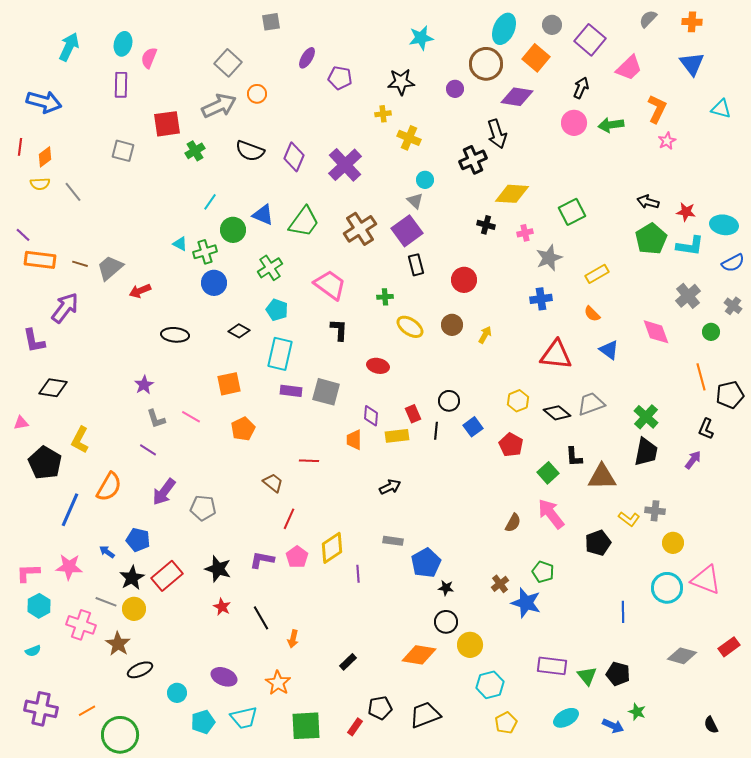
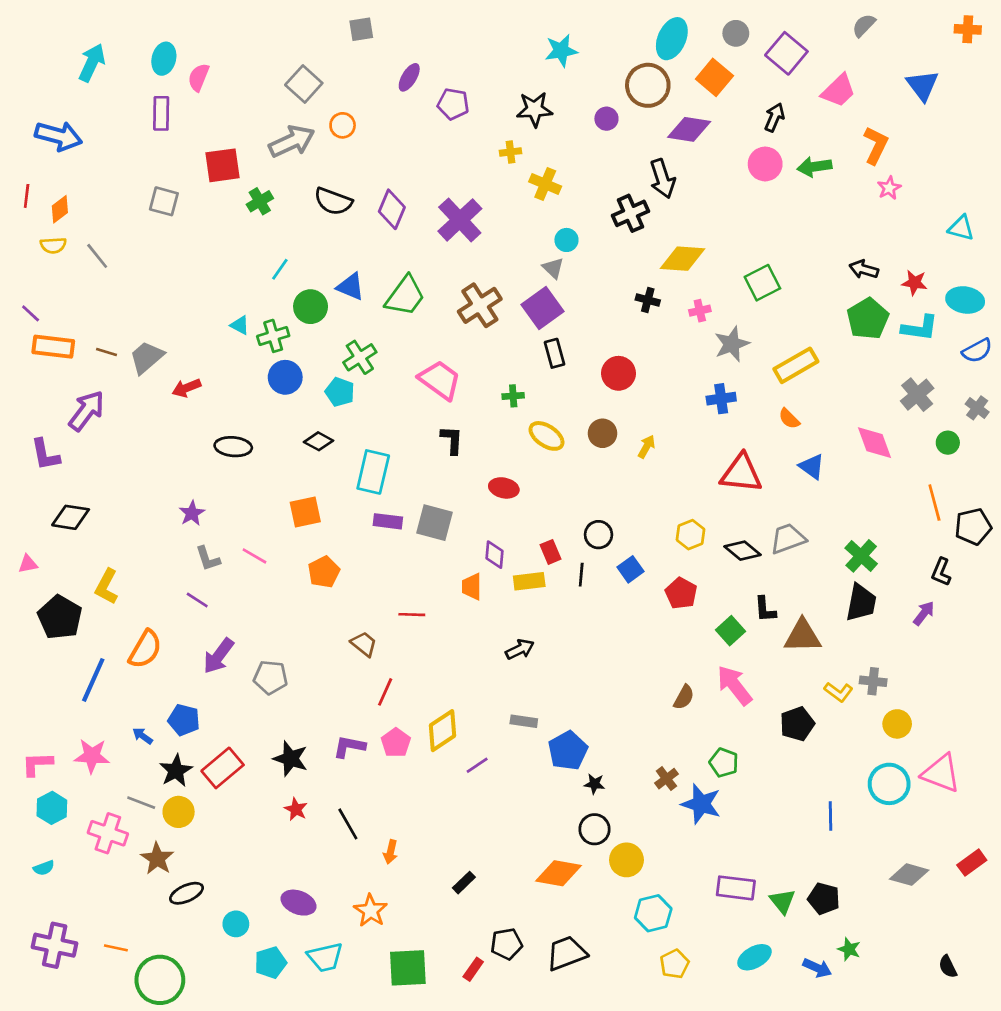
orange cross: (692, 22) -> (968, 29), moved
cyan triangle: (721, 109) -> (961, 228), moved
yellow rectangle: (597, 274) -> (796, 365), size x1.4
cyan pentagon: (277, 310) -> (340, 392), moved
purple line: (358, 574) -> (477, 765), turned 60
orange line: (87, 711) -> (116, 948), turned 42

